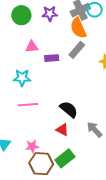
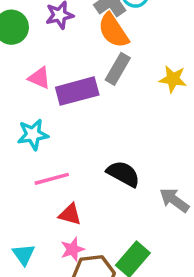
pink triangle: (32, 47) -> (39, 78), turned 40
purple rectangle: (52, 58) -> (77, 91), size x1.6
red triangle: (62, 130) -> (70, 214), moved

